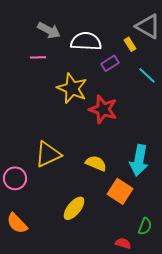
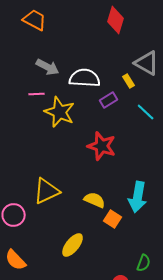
yellow star: (72, 88) -> (60, 112), moved
orange square: (120, 191) -> (113, 219), moved, size x0.7

